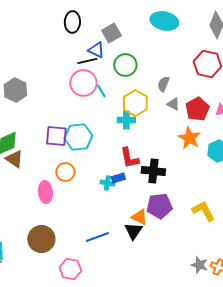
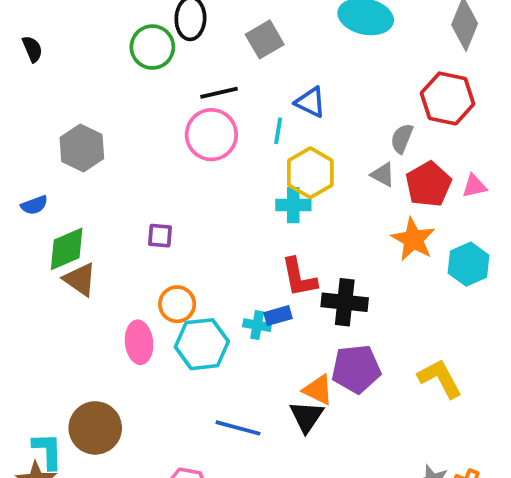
blue triangle: (96, 50) -> (310, 102), moved
green circle: (125, 65) -> (152, 47), moved
gray semicircle: (163, 84) -> (402, 138), moved
cyan line: (101, 91) -> (278, 131), moved, turned 40
purple square: (56, 136) -> (160, 236), size x0.6
cyan hexagon: (78, 137) -> (202, 344), moved
blue line: (97, 237) -> (238, 428), turned 35
brown circle: (41, 239) -> (95, 428), moved

